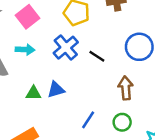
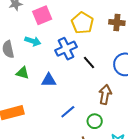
green triangle: (33, 93) -> (23, 73), moved

